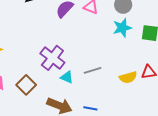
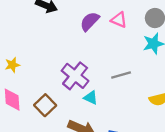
gray line: (93, 70) -> (121, 75), moved

